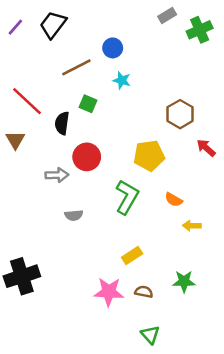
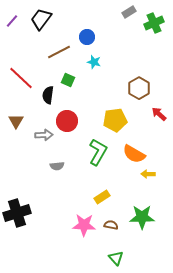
brown triangle: (15, 140) -> (16, 121), moved
orange semicircle: (174, 200) -> (134, 154), size x1.6
green star: (184, 281) -> (142, 217), size x1.4

